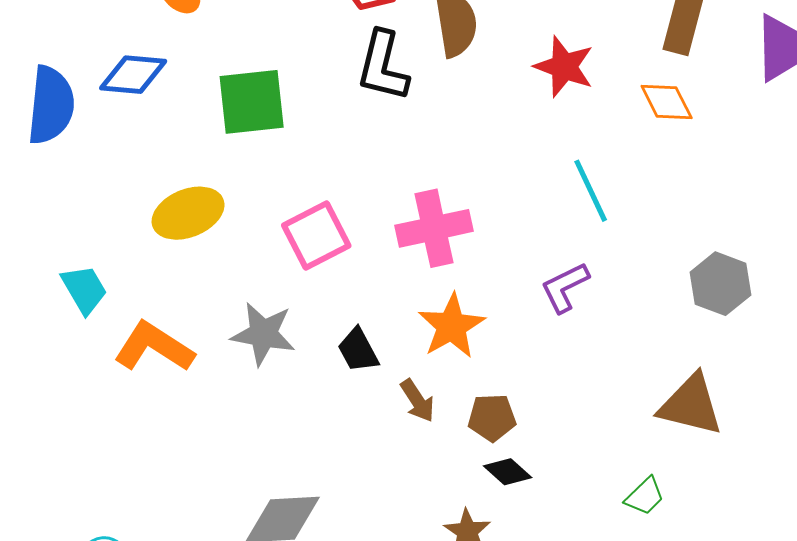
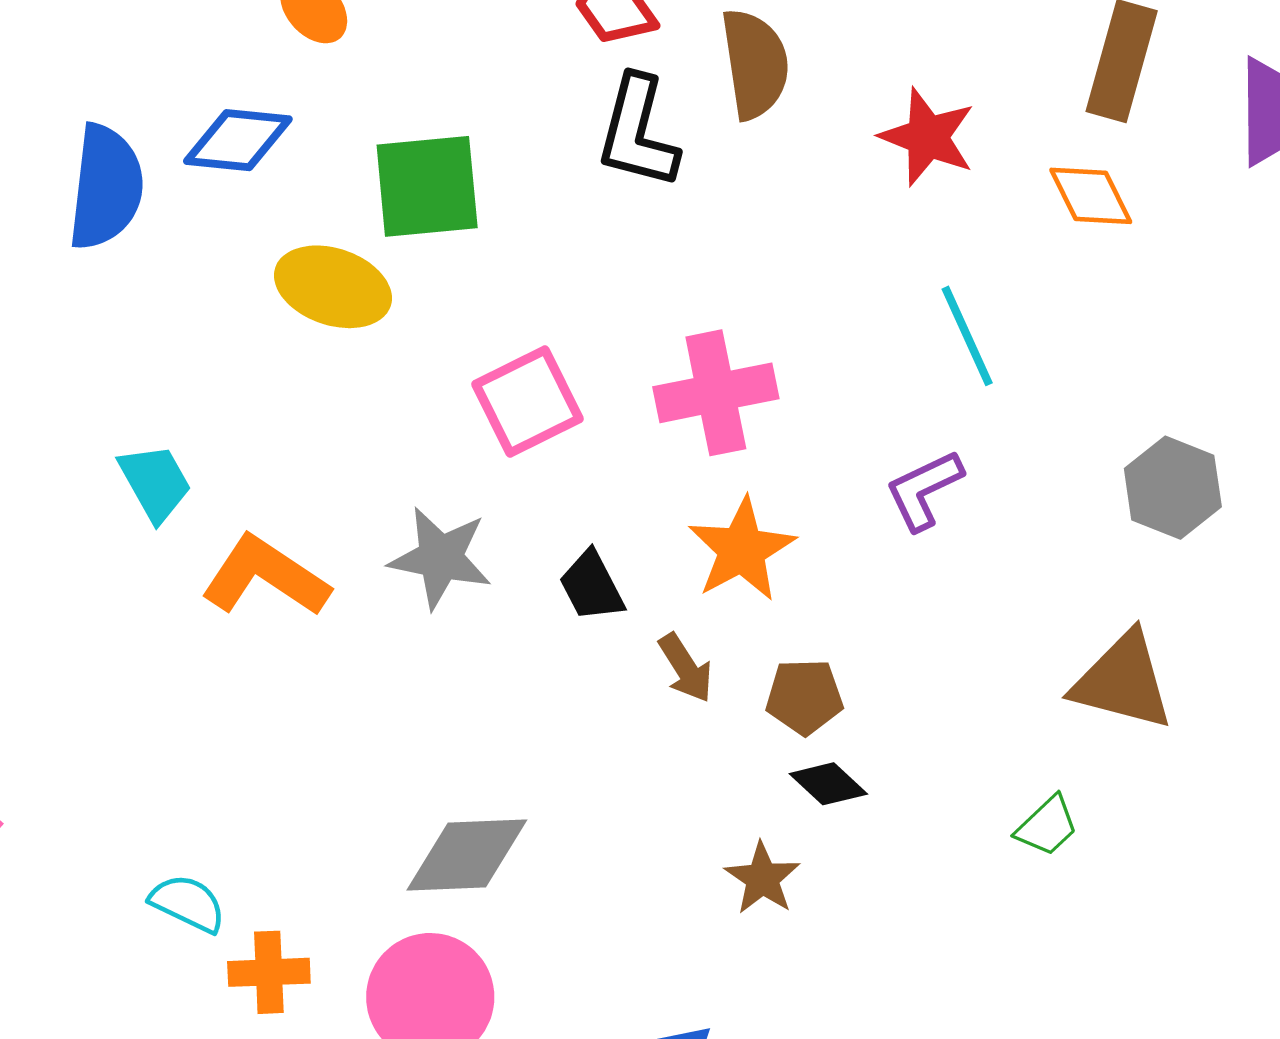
yellow ellipse: (188, 213) -> (333, 287), moved, turned 40

